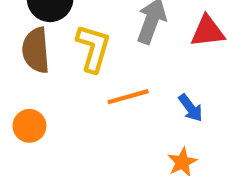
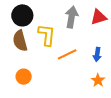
blue arrow: (190, 108) -> (97, 54), turned 56

